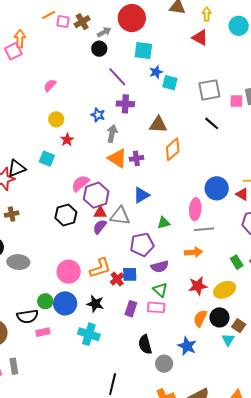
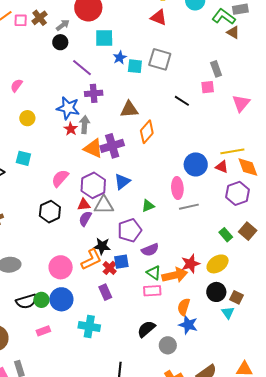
gray square: (209, 90) -> (160, 59), moved, turned 35
pink square: (236, 101) -> (208, 87), moved
blue star: (98, 115) -> (68, 108), size x1.6
red star: (67, 140) -> (71, 129), moved
purple cross: (136, 158) -> (112, 146), size x1.6
purple hexagon: (96, 195) -> (93, 185), moved
orange arrow: (193, 252) -> (175, 275), moved, size x1.4
black star: (95, 304) -> (102, 246), moved
purple rectangle: (131, 309) -> (105, 292), moved, turned -35
black semicircle: (27, 316) -> (26, 301), moved
orange semicircle: (200, 318) -> (184, 307), moved
black semicircle: (145, 344) -> (146, 329), turned 72

